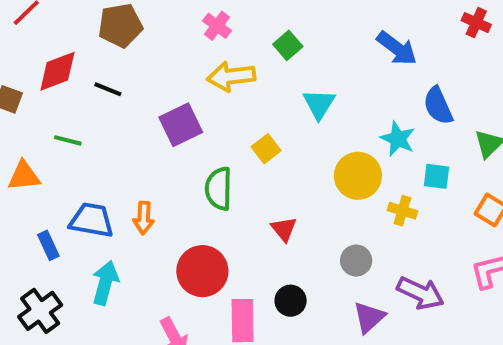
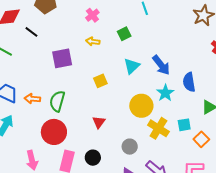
blue arrow: (397, 48) -> (161, 65), moved
yellow arrow: (231, 76) -> (93, 41), size x0.6
cyan square: (437, 176) -> (184, 125), moved, turned -32
green semicircle: (219, 189) -> (57, 101), moved
yellow cross: (402, 211) -> (158, 128), size x1.5
orange arrow: (144, 218) -> (32, 99), turned 77

